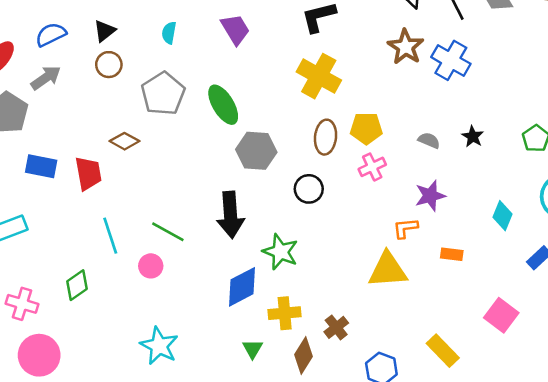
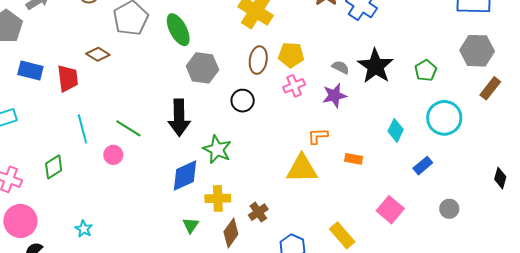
black star: (473, 137) -> (375, 66), size x2.0
purple star: (430, 196) -> (334, 95), moved
cyan star: (159, 346) -> (84, 229), moved, size x0.6

